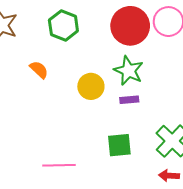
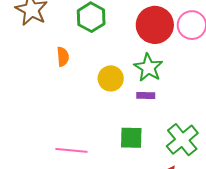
orange semicircle: (39, 70) -> (63, 57), turned 36

